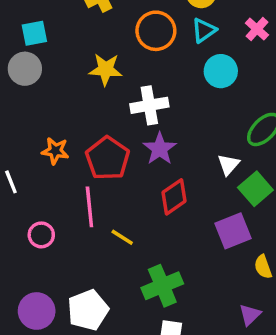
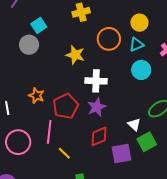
cyan square: (34, 33) -> (39, 25), turned -35
white triangle: (228, 165) -> (134, 125), turned -40
purple square: (233, 231) -> (122, 154), moved
pink circle: (41, 235) -> (18, 142), size x1.6

